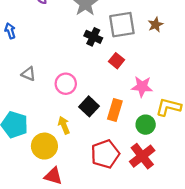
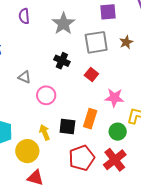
black cross: (93, 37) -> (62, 61), moved
gray triangle: (28, 74) -> (24, 77), moved
black square: (89, 106) -> (67, 127), moved, turned -36

